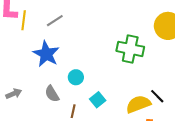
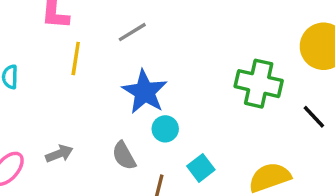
yellow line: (24, 20) -> (76, 58), moved
blue star: (46, 54) -> (145, 92), moved
black line: (157, 96) -> (314, 117), moved

